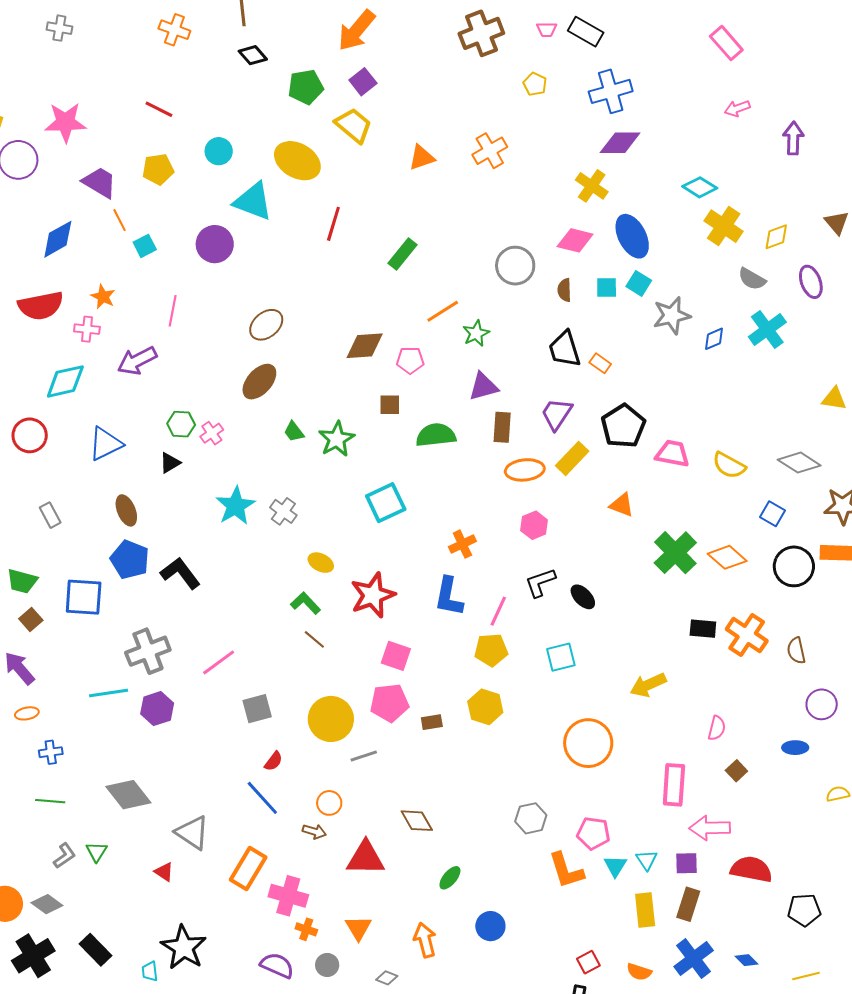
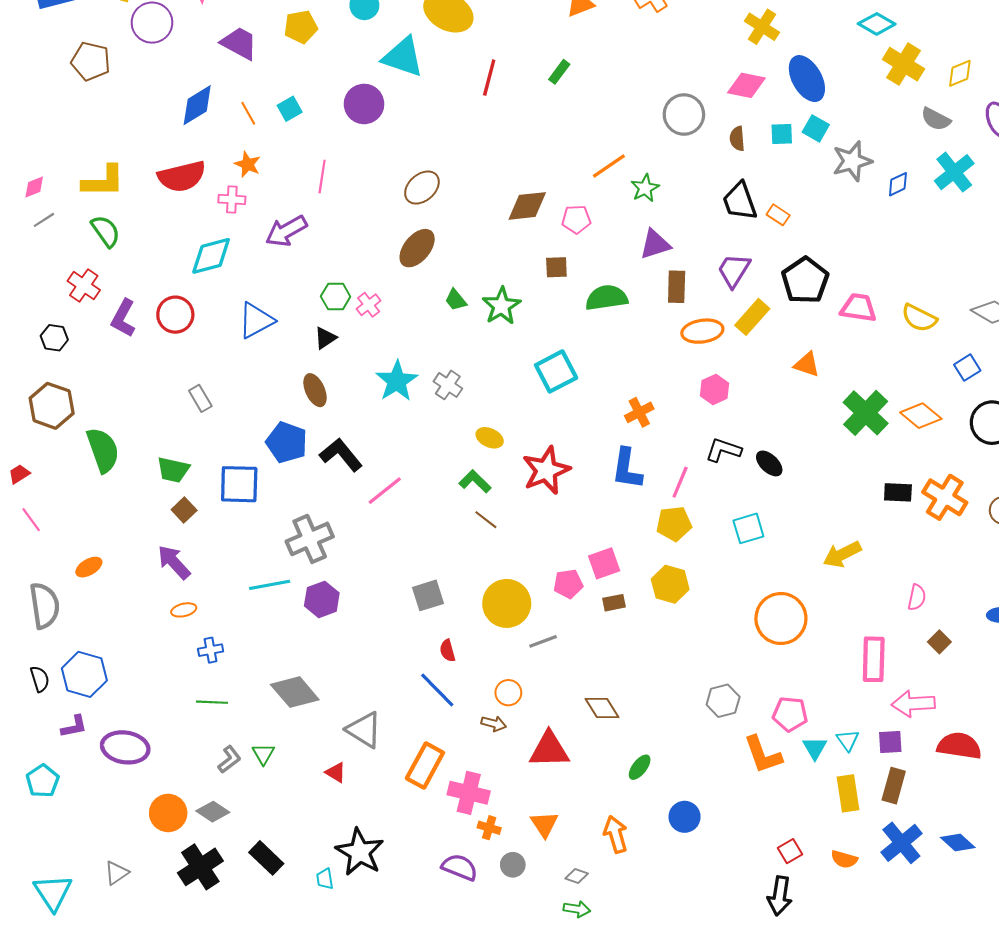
orange line: (119, 220) -> (248, 113), moved
green rectangle: (403, 254) -> (559, 72), moved, size x0.7
brown ellipse: (126, 510) -> (315, 390), moved
blue square: (773, 514) -> (967, 368), turned 30
black L-shape: (540, 582) -> (723, 450), turned 40
pink square: (396, 656) -> (604, 563), moved, turned -36
pink line: (219, 662) -> (385, 491), moved
pink pentagon: (389, 703) -> (568, 584), size x0.7
red semicircle: (274, 761) -> (448, 651), turned 130
blue diamond: (747, 960) -> (958, 843), size x1.4

